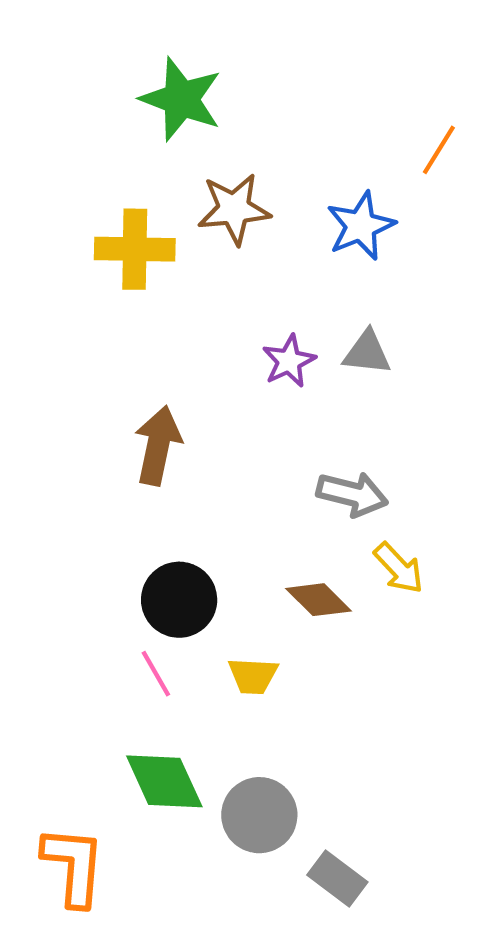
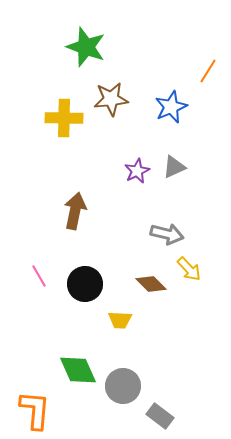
gray triangle: (367, 353) -> (174, 167), turned -30
pink line: (156, 674) -> (39, 276), moved

